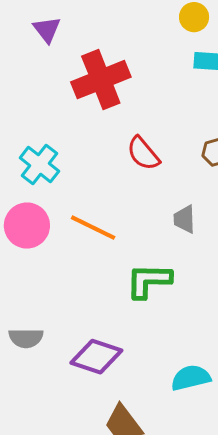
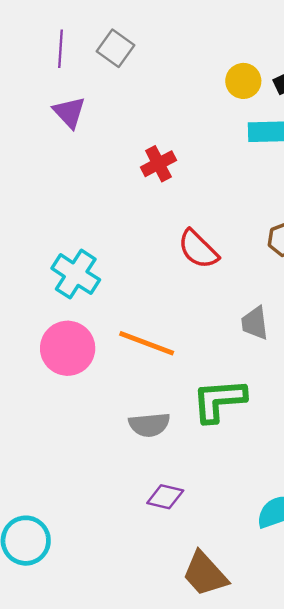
red cross: (101, 80) -> (158, 164), moved, size x0.5
gray semicircle: (26, 338) -> (149, 425), moved
purple diamond: (96, 357) -> (165, 497), size x0.6

